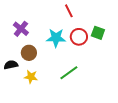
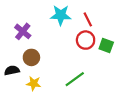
red line: (69, 11) -> (88, 19), moved
green square: (98, 33) -> (106, 45), moved
cyan star: (56, 38) -> (61, 15), moved

